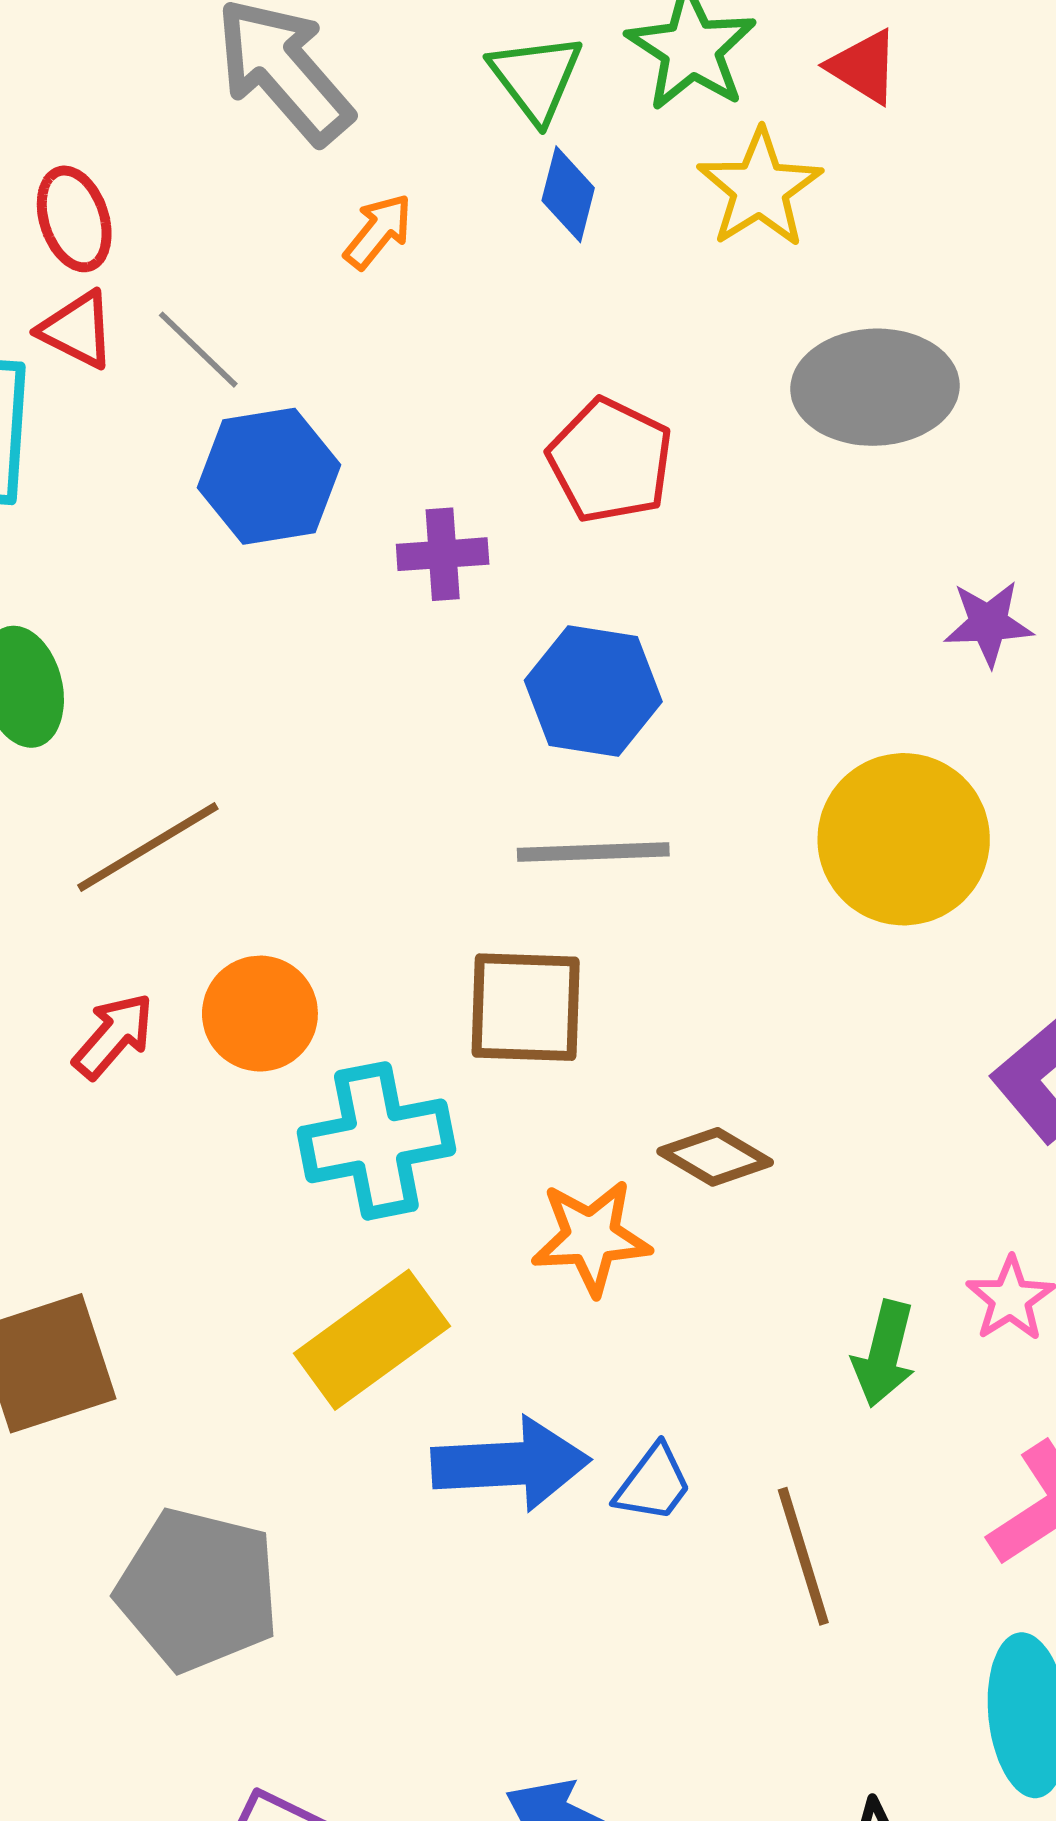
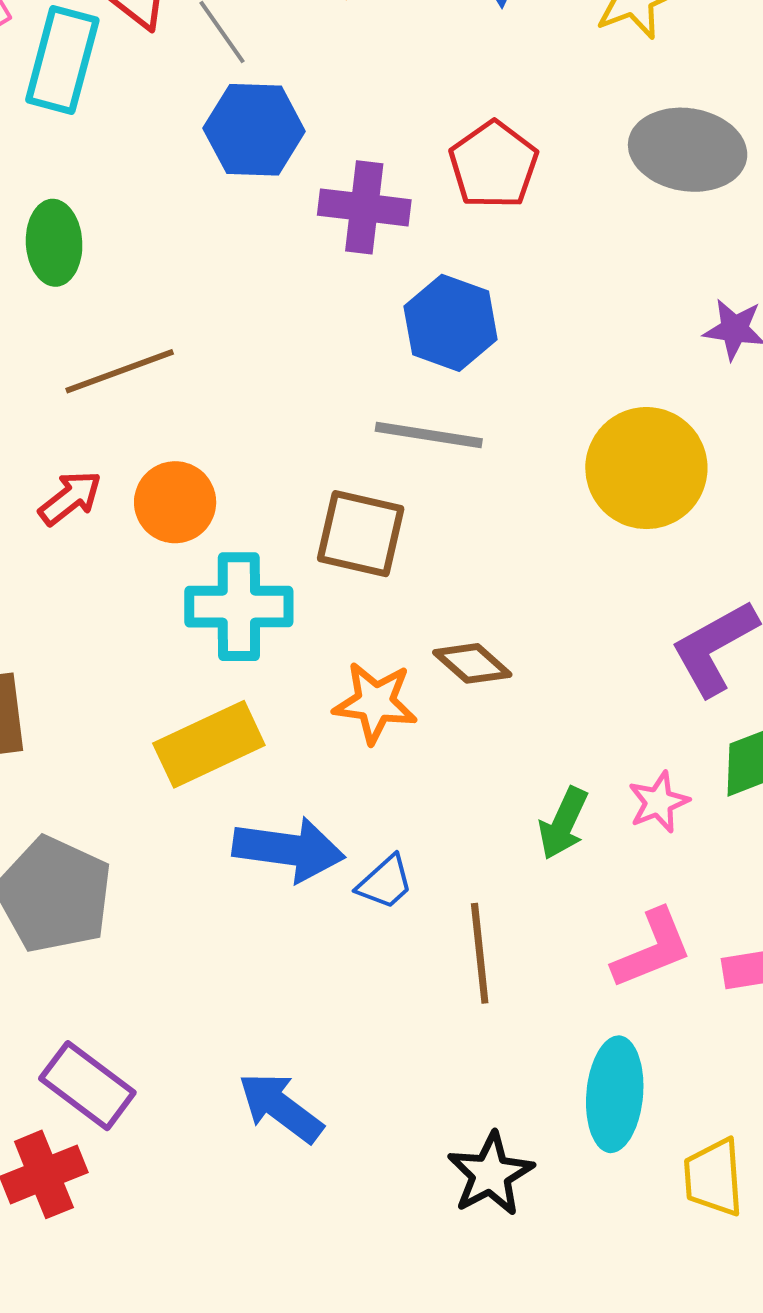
purple cross: (443, 554) -> (364, 207), size x1.4

